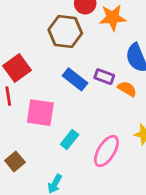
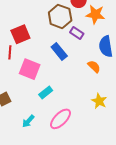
purple rectangle: (104, 77) -> (77, 33), moved
pink ellipse: (106, 151) -> (61, 119), moved

